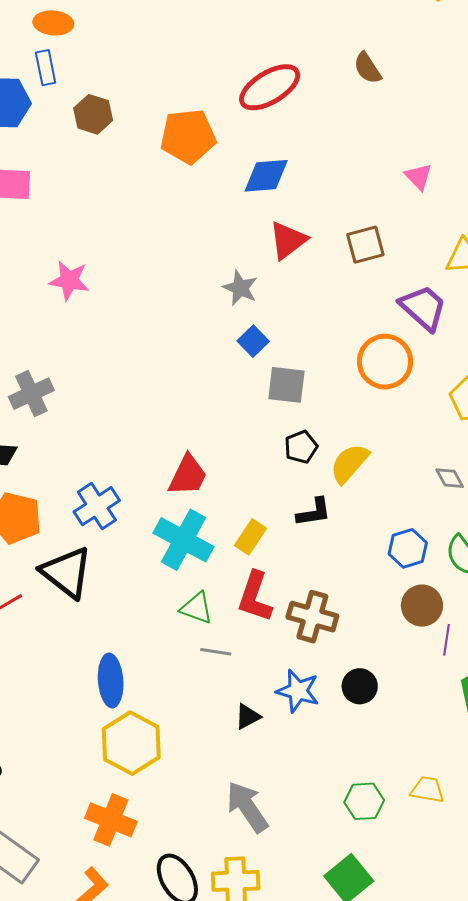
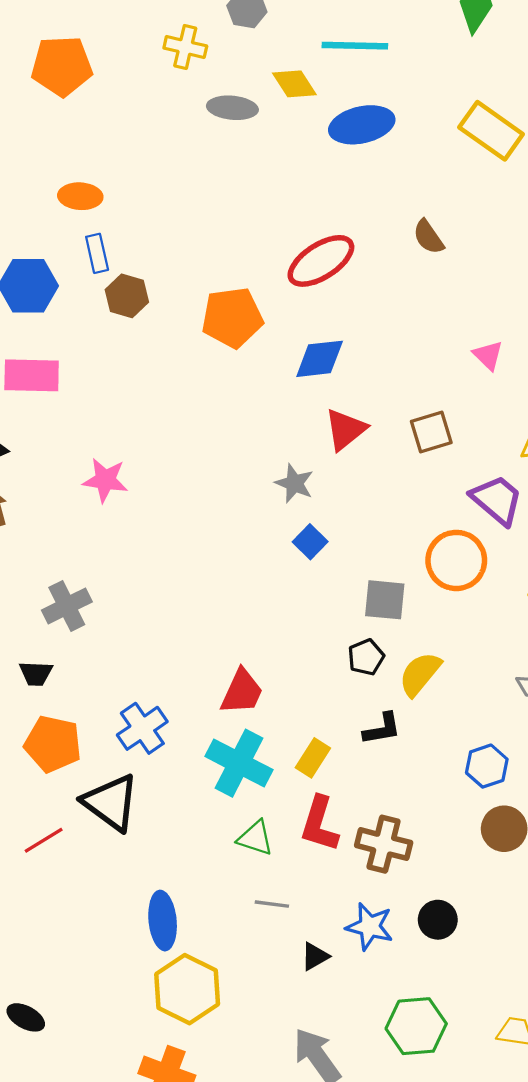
blue rectangle: (46, 68) -> (97, 253), moved
gray square: (286, 385) -> (385, 600), moved
gray line: (216, 652) -> (272, 904), moved
green hexagon: (364, 801) -> (416, 1026), moved, size x1.4

